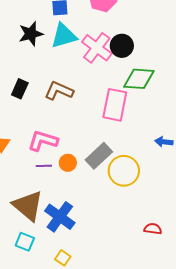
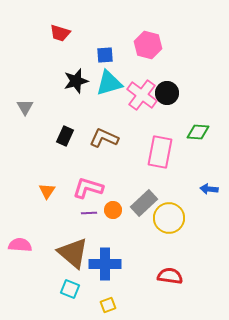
green diamond: (139, 79) -> (198, 132), moved, size x0.7
blue cross: (60, 217) -> (105, 264), turned -36
red semicircle: (153, 229) -> (170, 276), moved, size x1.4
yellow square: (63, 258) -> (108, 305), turned 35

